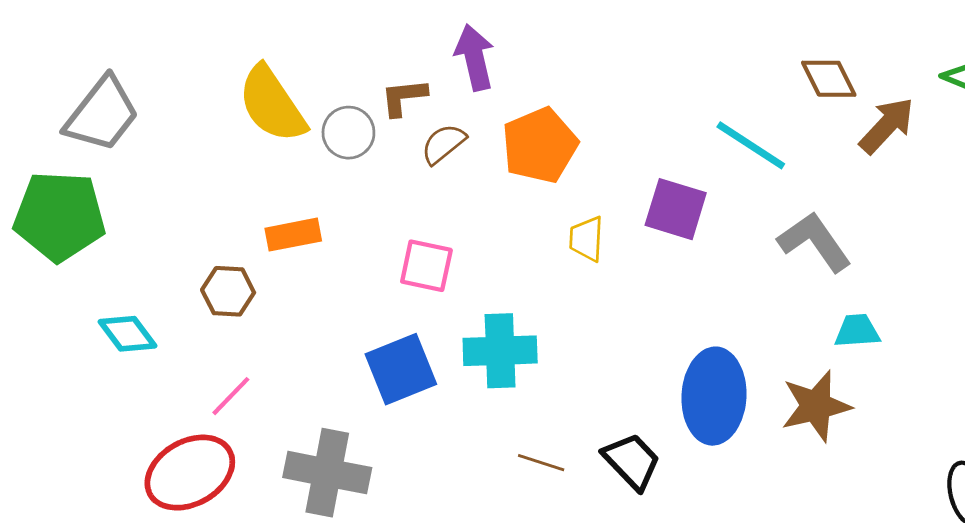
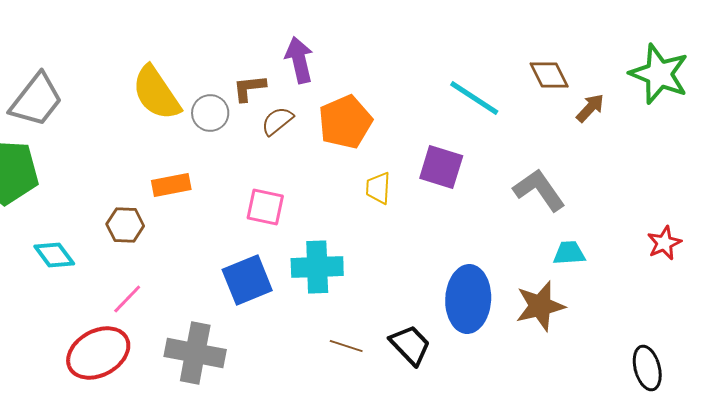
brown arrow: (887, 125) -> (590, 108), size x0.7
cyan line: (751, 145) -> (474, 98), moved

